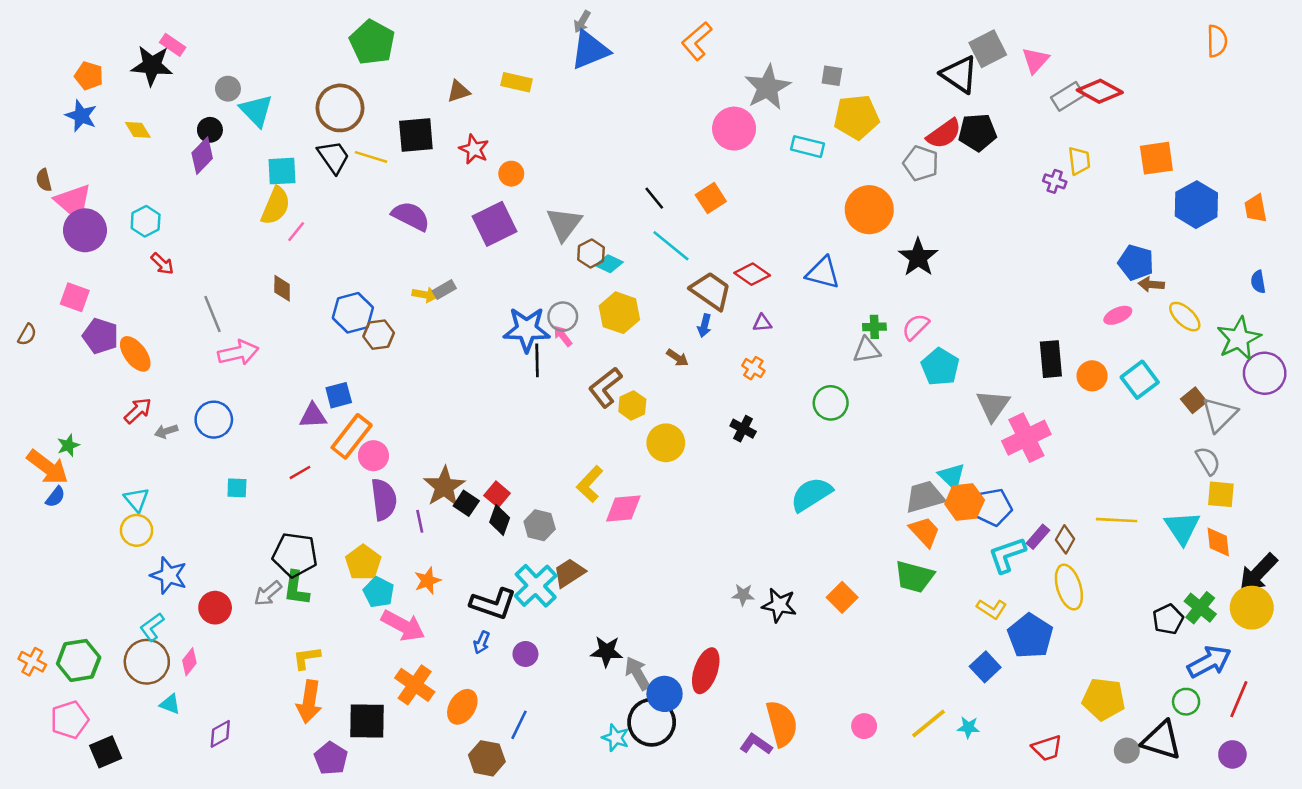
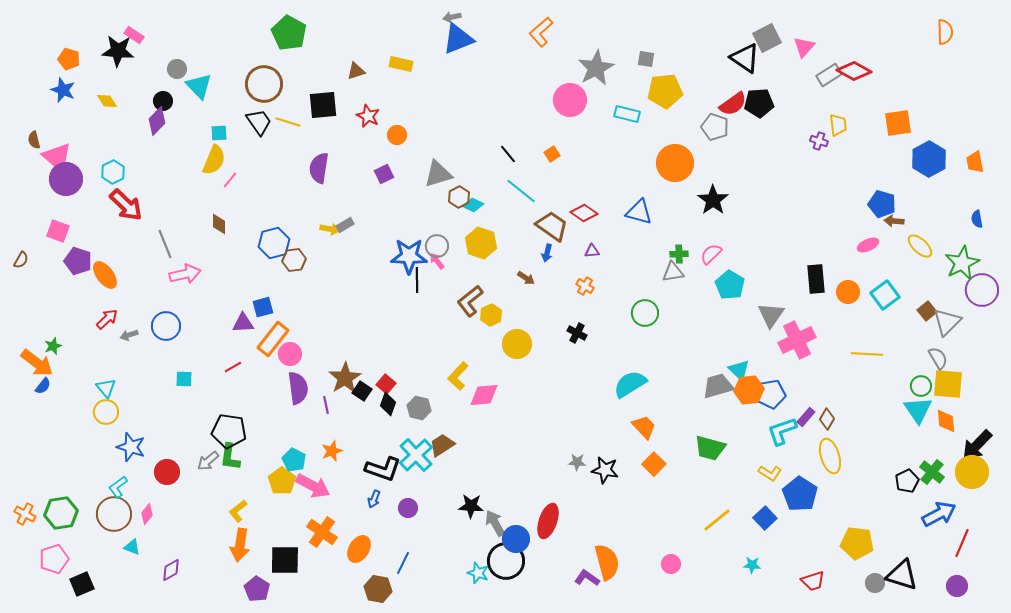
gray arrow: (582, 22) -> (452, 17), turned 48
cyan square: (282, 171) -> (219, 133), size x0.7
orange square: (711, 198) -> (552, 154), size x0.7
purple semicircle: (411, 216) -> (319, 168), turned -108
purple square: (495, 224) -> (384, 174), size x0.6
gray triangle: (564, 224) -> (438, 174), turned 36
red arrow: (162, 264) -> (126, 205), size x1.8
yellow square: (1221, 494) -> (948, 384), size x1.4
yellow line: (1117, 520) -> (867, 354), moved
orange trapezoid: (925, 532) -> (644, 427), moved
yellow pentagon: (363, 563) -> (282, 481), moved
yellow L-shape: (307, 658) -> (238, 511), turned -30
green circle: (1186, 702) -> (921, 386), moved
yellow line: (929, 724) -> (717, 520), moved

